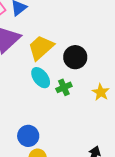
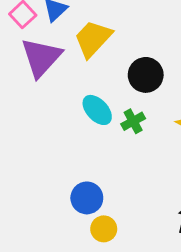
yellow trapezoid: (41, 48) -> (93, 39), moved

